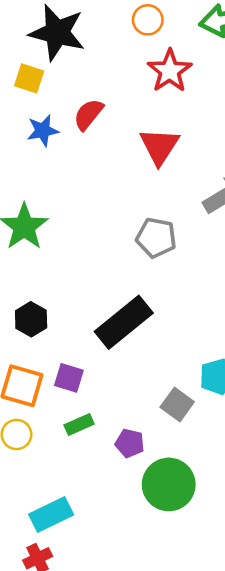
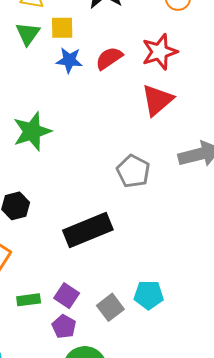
red star: (170, 71) -> (160, 52), moved
yellow square: (29, 78) -> (62, 28), moved, turned -35
purple square: (69, 378) -> (67, 296), moved

